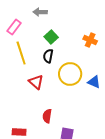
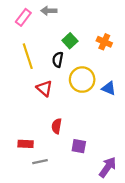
pink rectangle: (14, 27) -> (23, 17), moved
green square: (51, 37) -> (70, 41), moved

